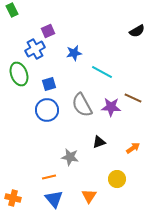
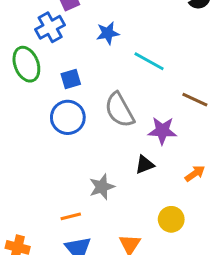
purple star: (111, 107) -> (162, 131), moved
gray star: (70, 157) -> (102, 187), turned -30

